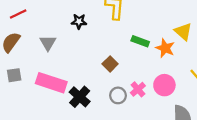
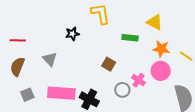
red line: (18, 14) -> (18, 40), turned 42
yellow triangle: (183, 32) -> (155, 22), moved
orange star: (165, 48) -> (161, 49), moved

